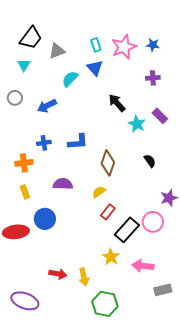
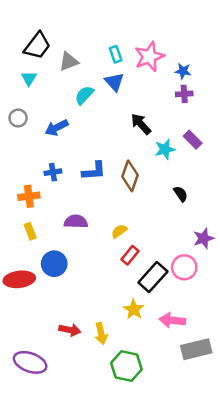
blue star: (153, 45) -> (183, 71), moved
cyan star: (137, 124) -> (165, 149), turned 30
brown diamond: (108, 163) -> (130, 176), moved
gray rectangle: (163, 290) -> (196, 349), size x1.4

